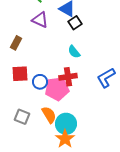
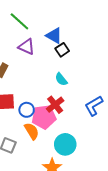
red cross: (68, 77) -> (55, 105), turned -30
orange semicircle: (49, 115) -> (32, 131), moved
cyan circle: (66, 124) -> (65, 144), moved

